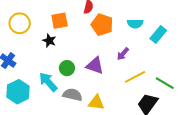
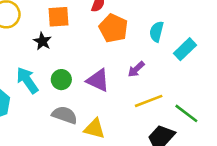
cyan semicircle: (135, 24) -> (157, 32), turned 98
cyan arrow: (48, 82) -> (27, 80), moved

